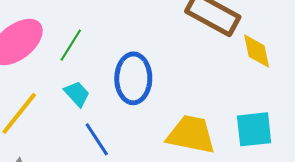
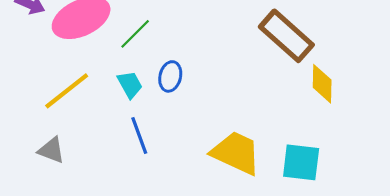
blue ellipse: (133, 78) -> (170, 76), moved, size x0.6

